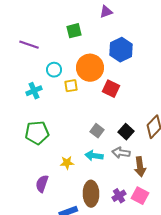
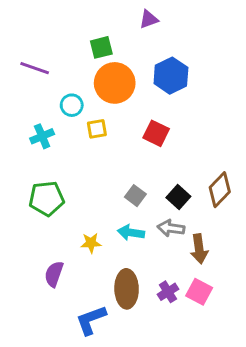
orange circle: (90, 68) -> (115, 83), moved

